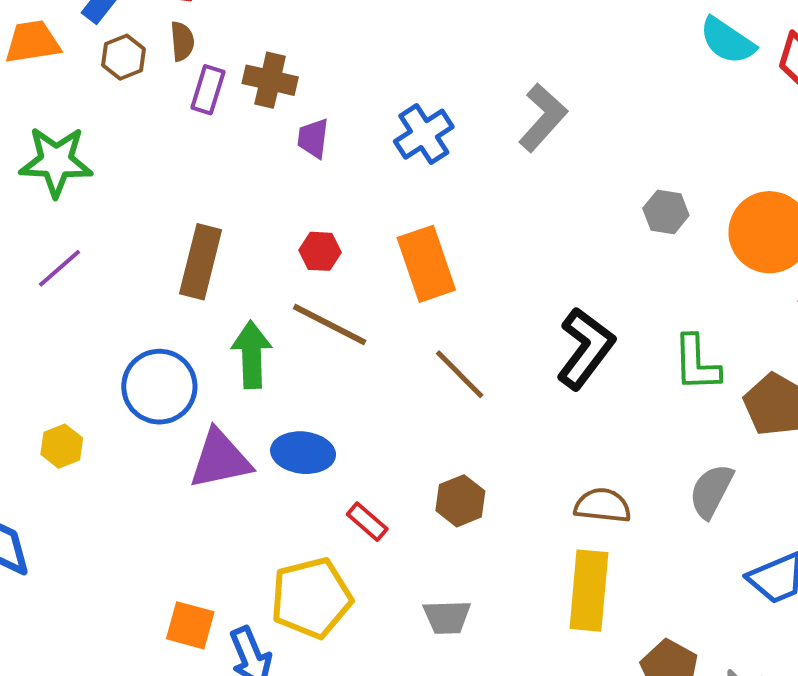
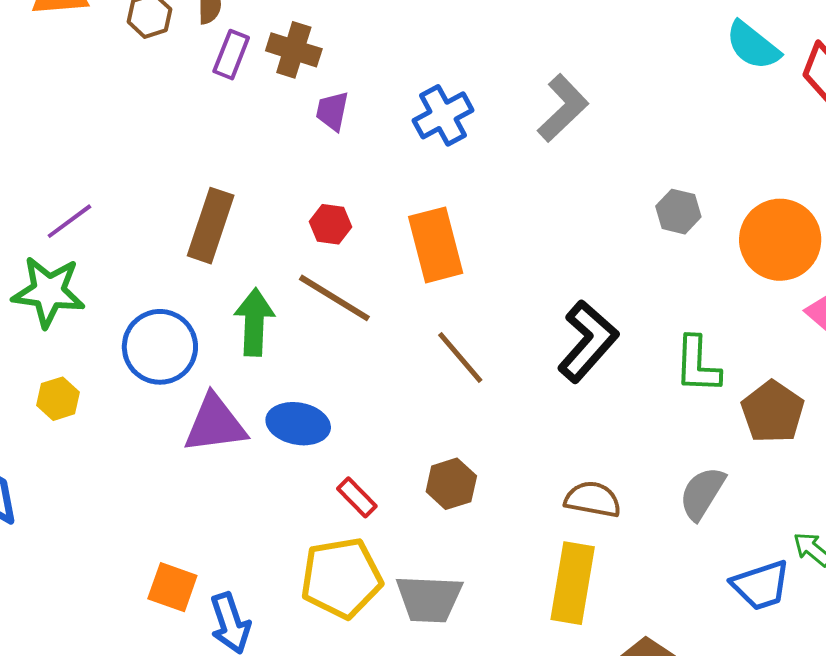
green star: (56, 162) -> (49, 292), moved
yellow pentagon: (311, 598) -> (341, 578), moved
gray trapezoid: (447, 617) -> (429, 599), size x1.4

